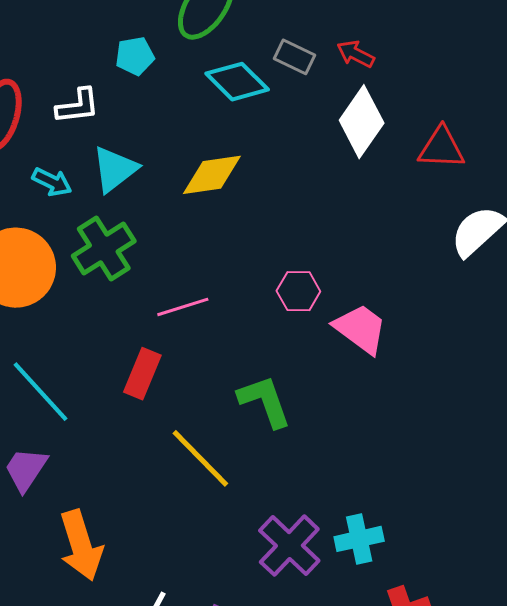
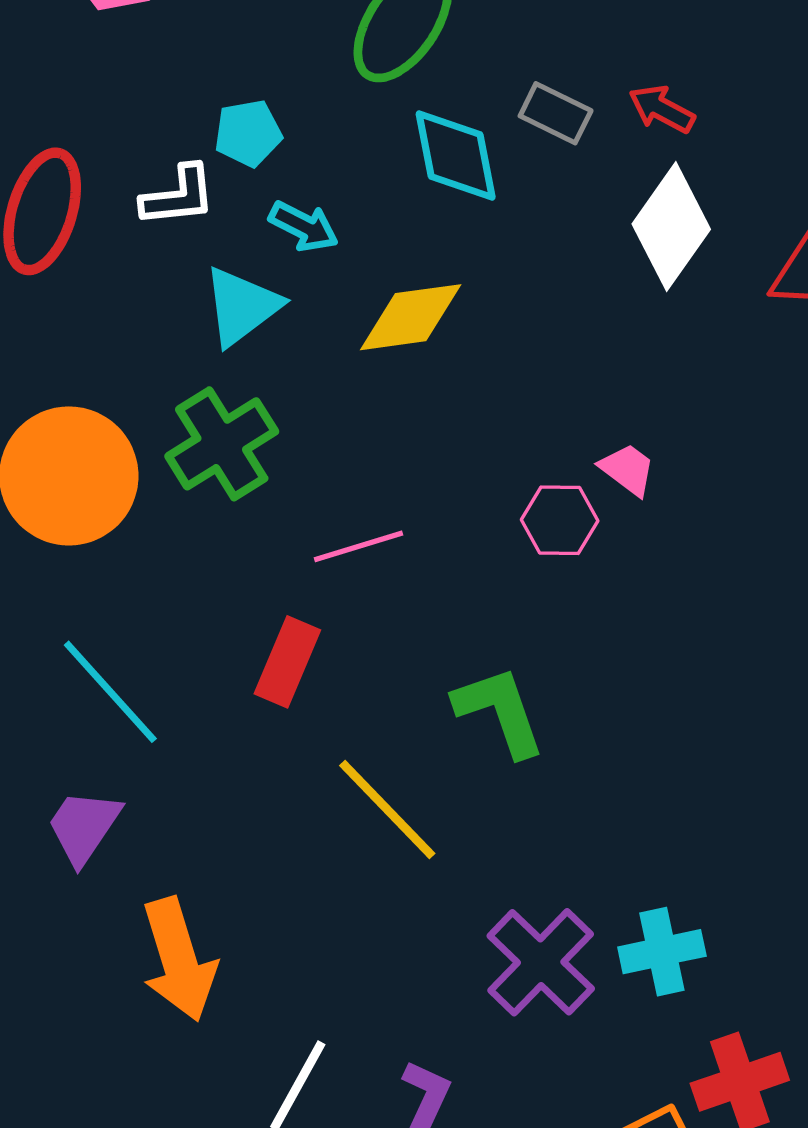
cyan pentagon: (135, 56) -> (248, 133), moved
cyan diamond: (237, 82) -> (456, 155), turned 34
cyan arrow: (52, 182) -> (304, 226), moved
pink trapezoid: (361, 329) -> (628, 469), moved, size x0.6

